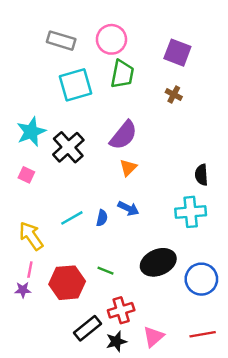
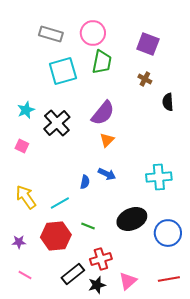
cyan star: (31, 132) -> (26, 110), size x0.7
black semicircle: (201, 175) -> (168, 102), moved
cyan line: (72, 218) -> (60, 203), moved
pink line: (30, 270) -> (25, 275), moved, turned -72

